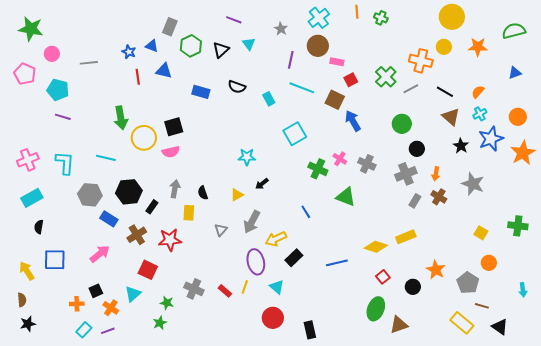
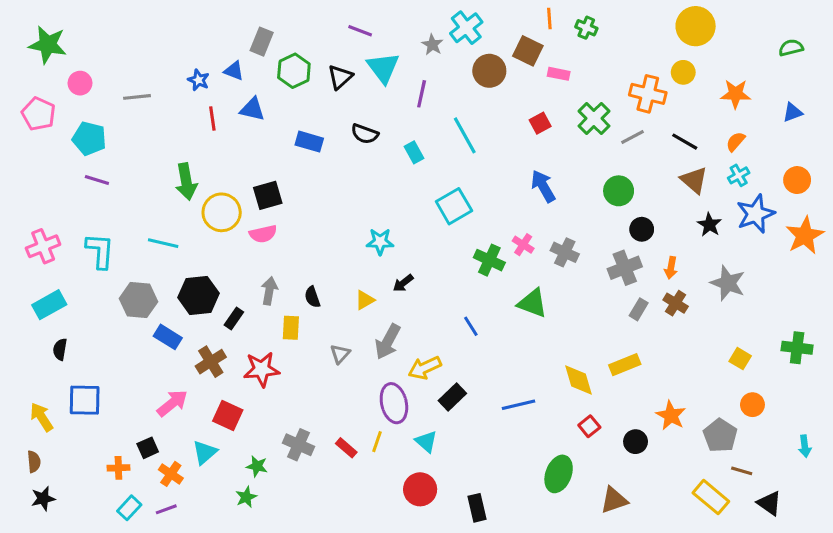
cyan cross: (319, 18) -> (466, 28), moved
green semicircle: (514, 31) -> (791, 48), size x0.7
cyan triangle: (249, 44) -> (383, 68), size x1.6
orange star: (478, 47) -> (736, 94), moved
purple line: (291, 60) -> (422, 94), moved
pink rectangle: (337, 62) -> (559, 74), moved
cyan line: (302, 88) -> (465, 135), turned 40
brown square: (335, 100) -> (528, 51), moved
yellow diamond: (376, 247) -> (579, 380), turned 55
pink arrow: (100, 254) -> (172, 403), moved
green ellipse: (376, 309) -> (559, 474), moved

